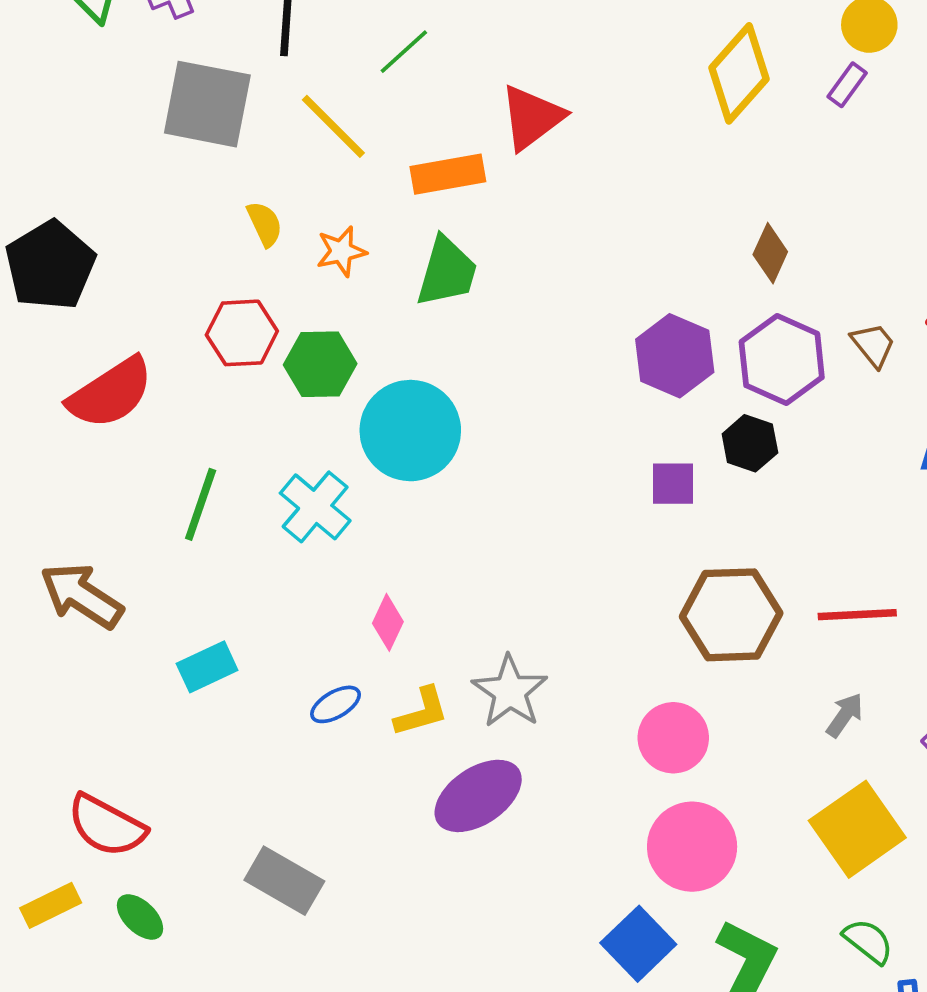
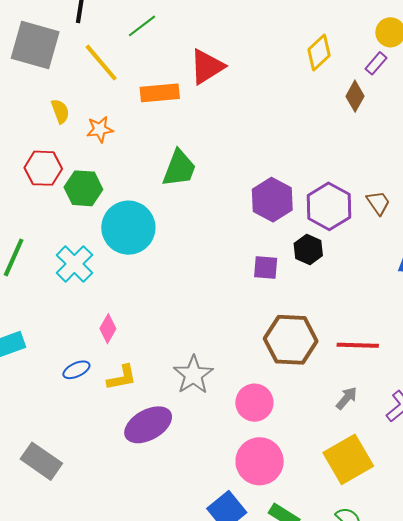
yellow diamond: (739, 73) -> (319, 52), size x0.7
brown diamond: (770, 253) -> (355, 96), moved
green trapezoid: (447, 272) -> (179, 168), moved
gray star: (510, 691) -> (193, 375), moved

